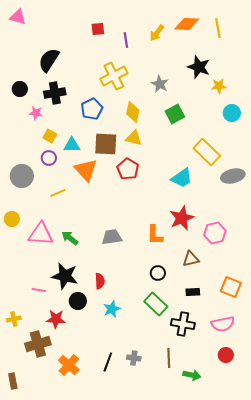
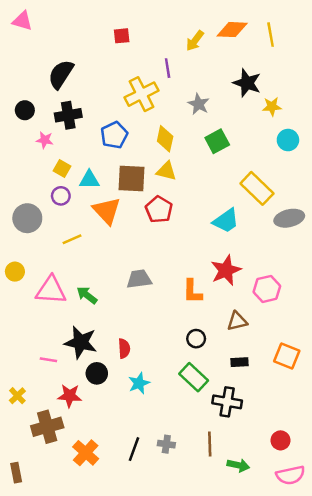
purple line: (126, 40) -> (168, 68), moved
gray trapezoid: (112, 237) -> (139, 279), moved
yellow cross: (14, 319) -> (17, 396), turned -32
pink semicircle: (223, 324) -> (290, 475), moved

